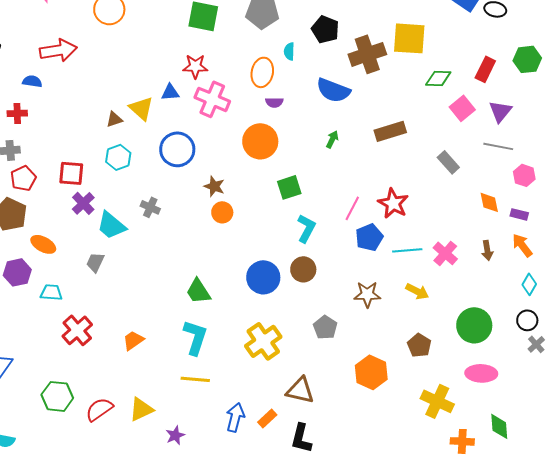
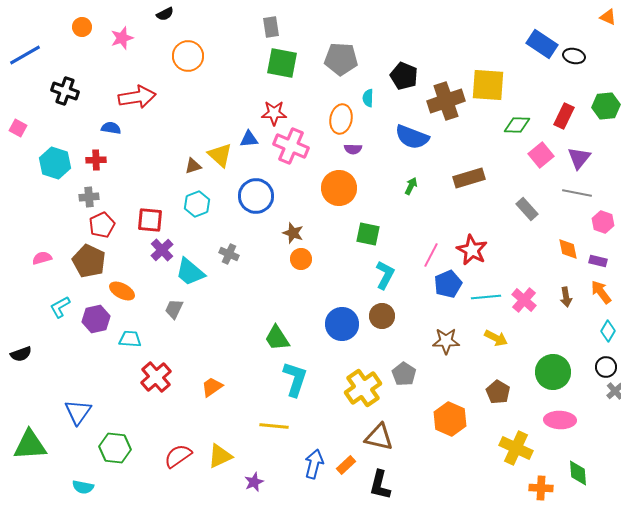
green square: (289, 187) -> (368, 234), turned 30
cyan L-shape: (195, 337) -> (295, 379), moved
yellow cross: (263, 341) -> (363, 388), moved
green hexagon: (57, 396) -> (115, 448), moved

